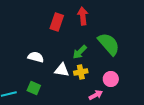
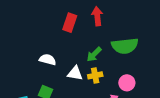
green semicircle: (109, 44) -> (125, 46), turned 125

